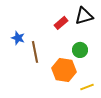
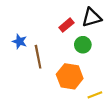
green circle: (80, 50) -> (83, 45), moved

